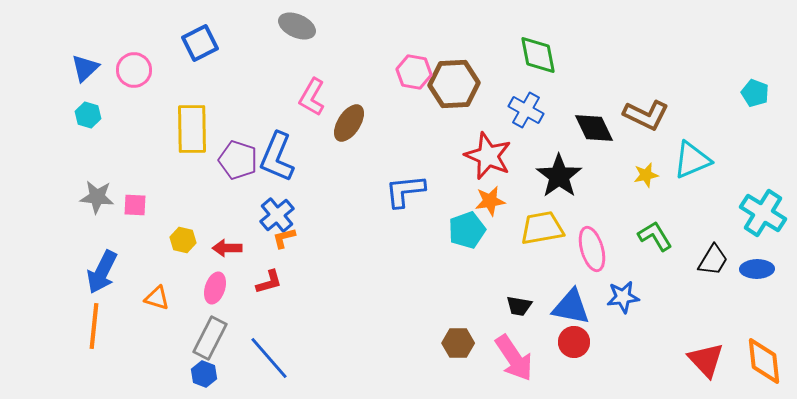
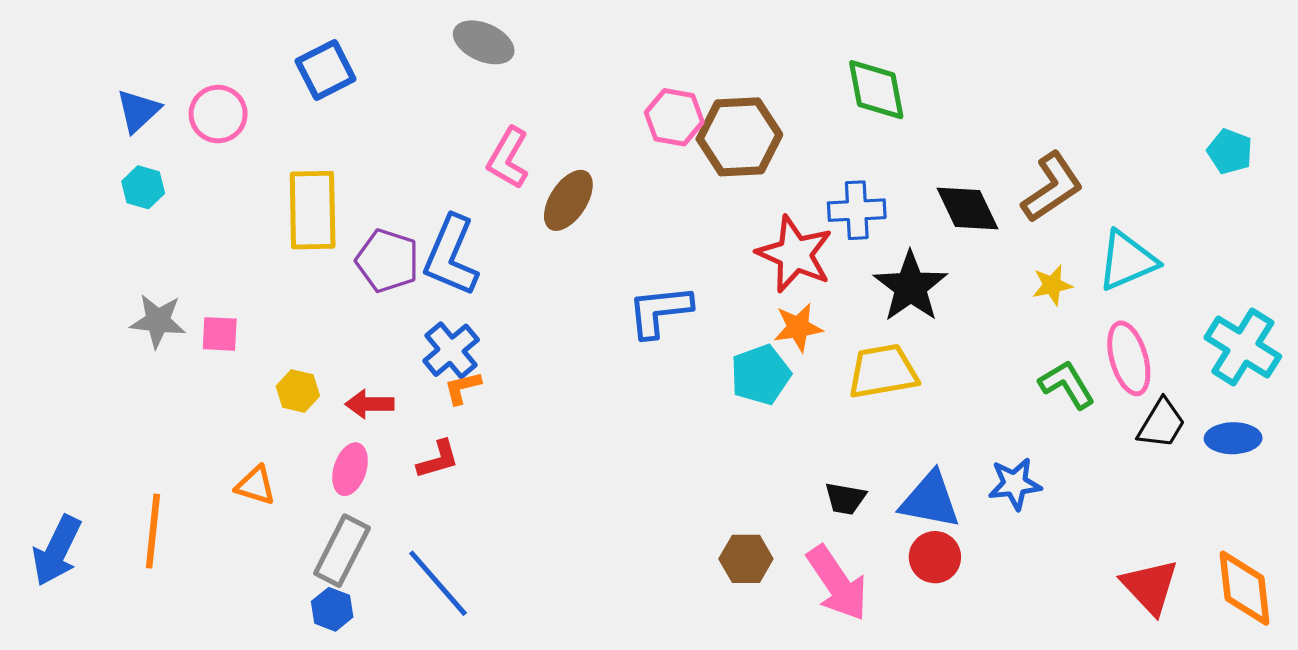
blue cross: (526, 110) -> (857, 210), moved, turned -32
brown L-shape: (646, 115) -> (1052, 187), turned -60
pink ellipse: (592, 249) -> (1129, 358), moved
blue arrow: (102, 272) -> (57, 551), moved

